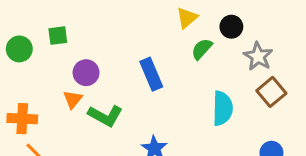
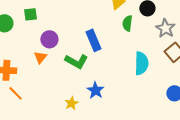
green semicircle: (202, 49) -> (127, 23), turned -35
green L-shape: (105, 116) -> (76, 61), moved

